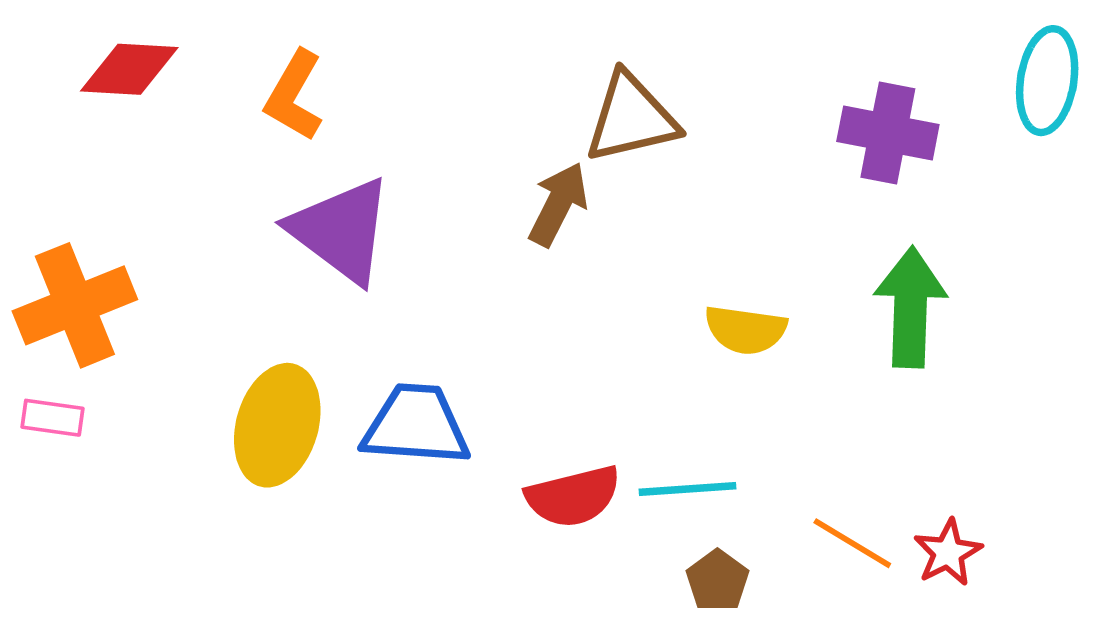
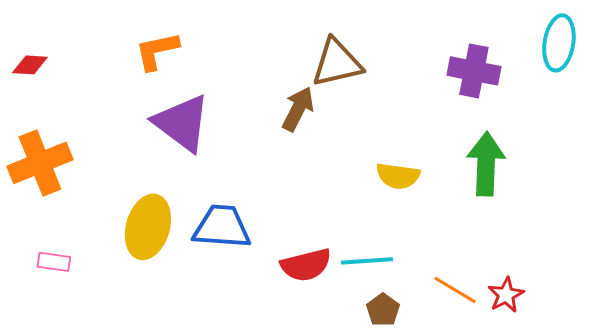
red diamond: (129, 69) -> (30, 65), moved, size x0.7
orange L-shape: (294, 96) -> (157, 51), turned 48
pink rectangle: (52, 418) -> (54, 262), moved

